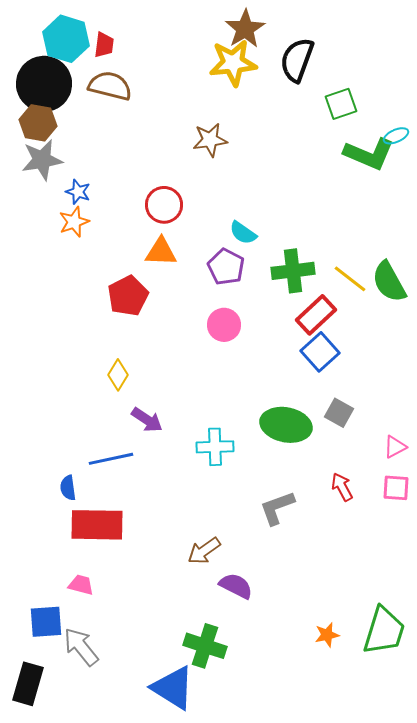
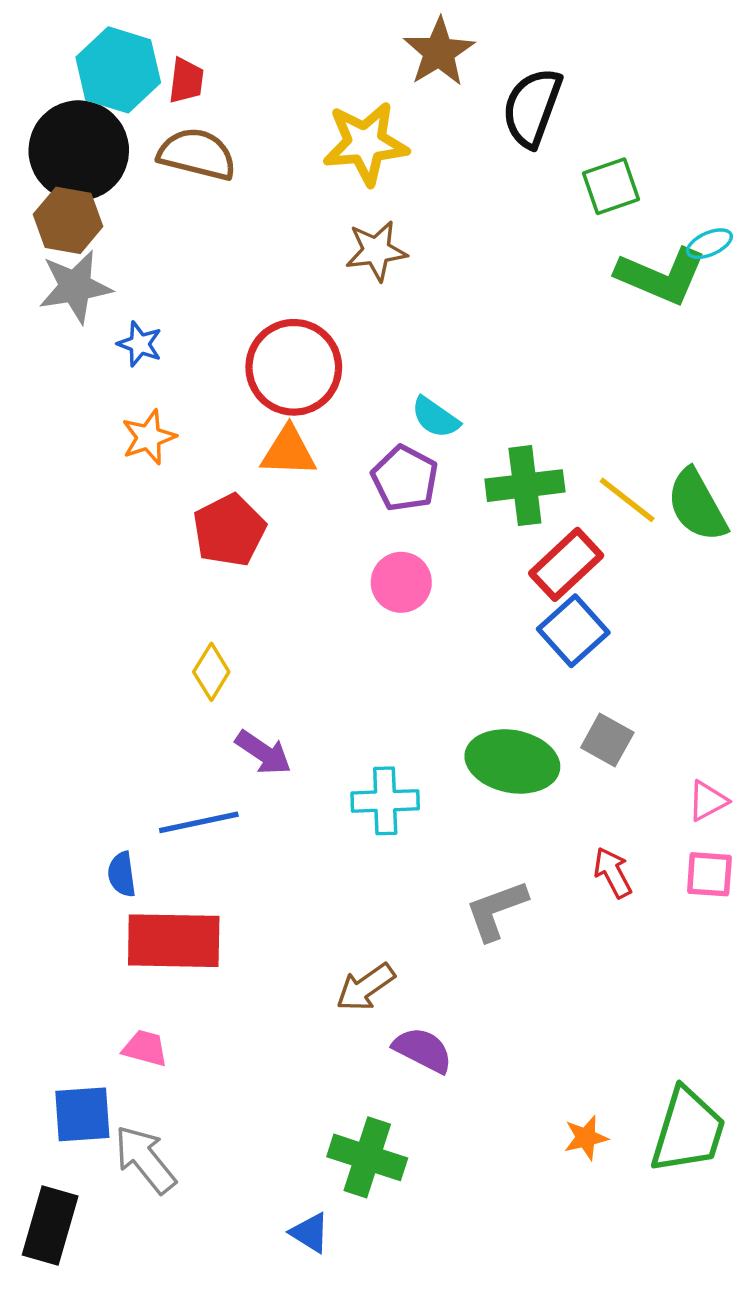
yellow star: (233, 63) -> (365, 143), moved
red circle: (164, 205) -> (294, 367), size x1.4
orange star: (74, 222) -> (149, 437), moved
blue triangle: (173, 688) -> (310, 1233), size x0.5

